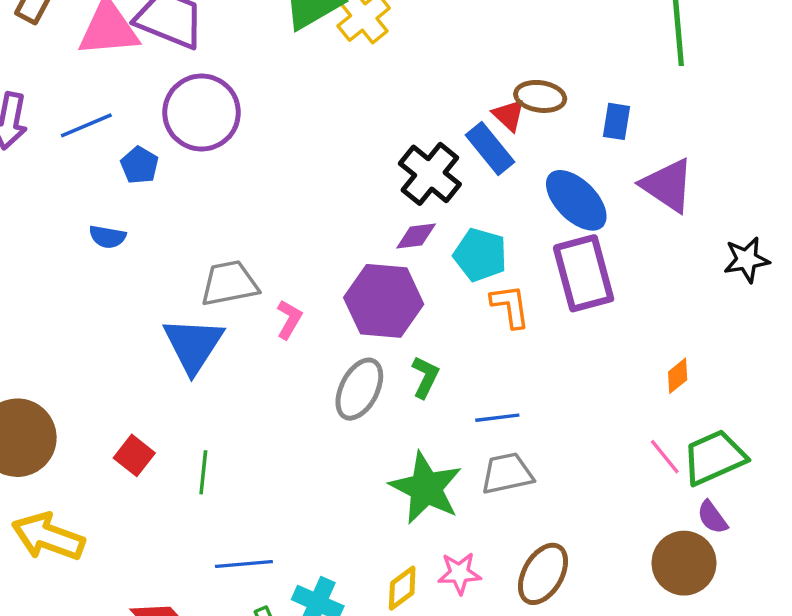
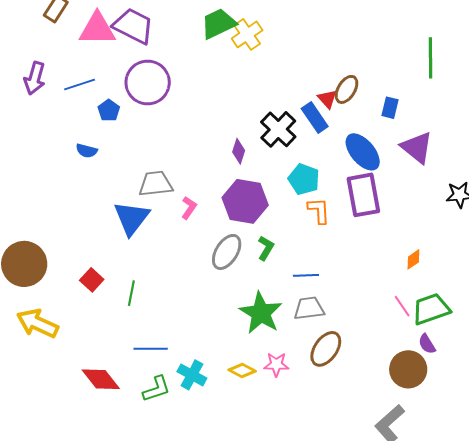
brown ellipse: (540, 96) -> (346, 89), turned -72
purple diamond: (416, 236) -> (239, 151), moved, turned -70
brown ellipse: (543, 574) -> (326, 349), moved
yellow diamond: (402, 588) -> (242, 370), turned 60

